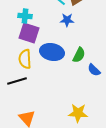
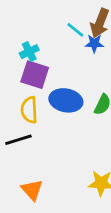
cyan cross: (25, 16) -> (29, 52), turned -32
blue star: (67, 20) -> (94, 43), moved

